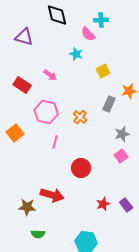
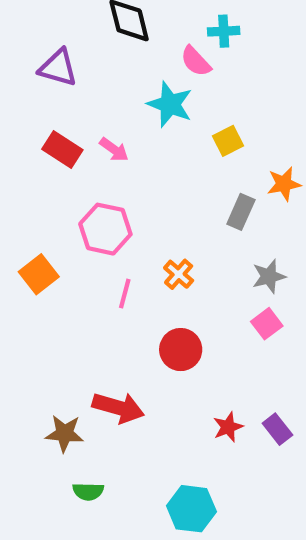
cyan star: (76, 54) -> (170, 104), size x1.5
red rectangle: (22, 85) -> (62, 149), moved
orange cross: (80, 117) -> (179, 274), moved

